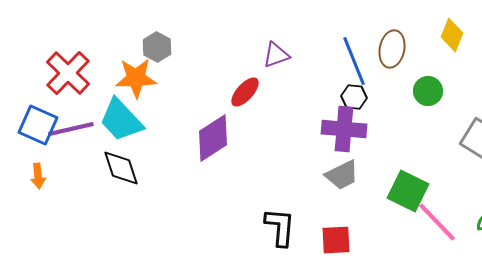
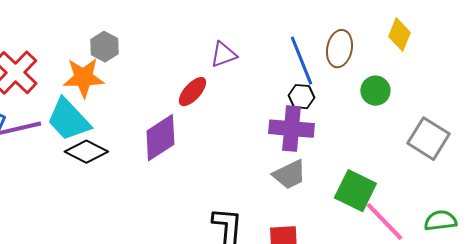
black diamond: (121, 168) -> (86, 152), moved, turned -45

